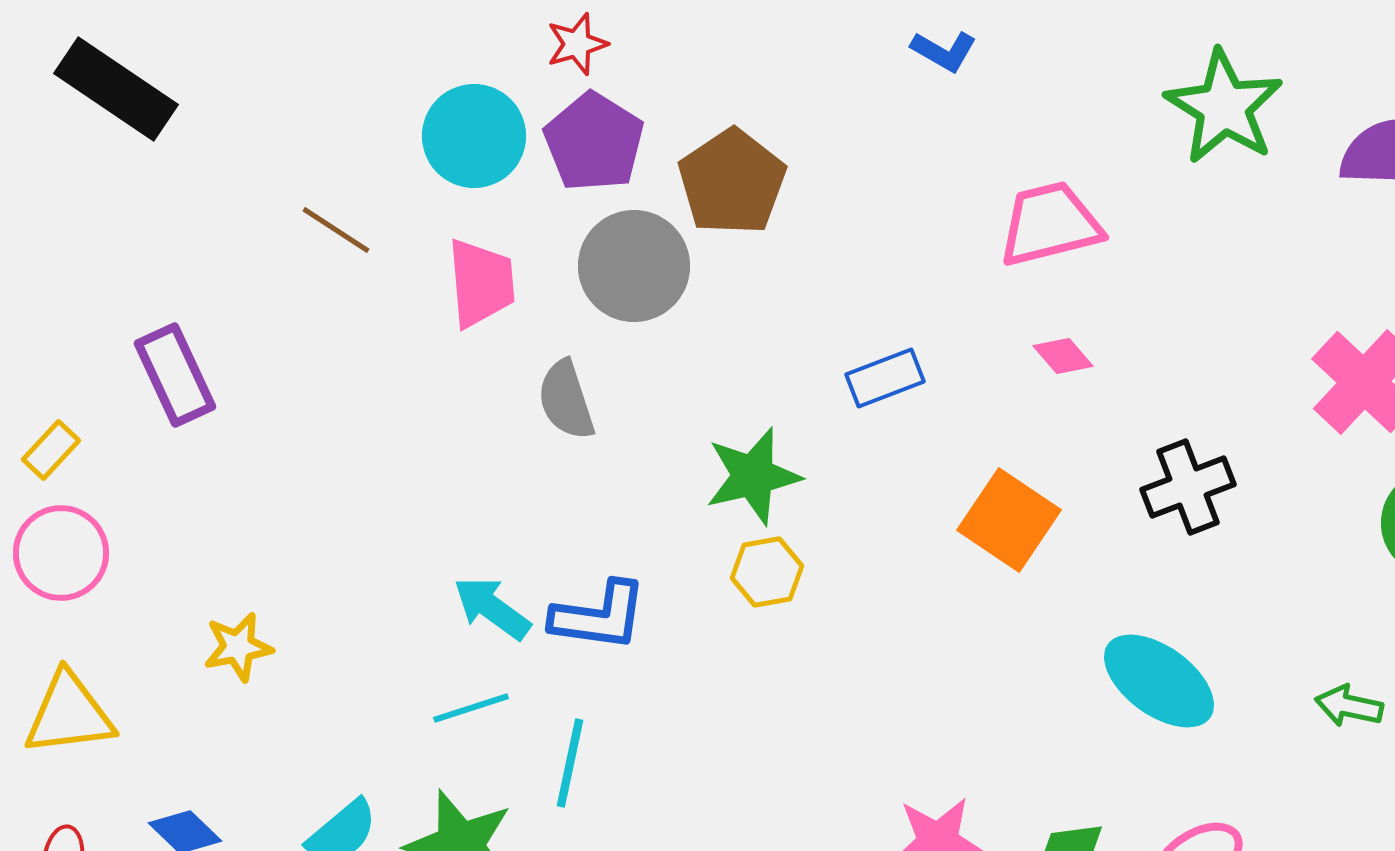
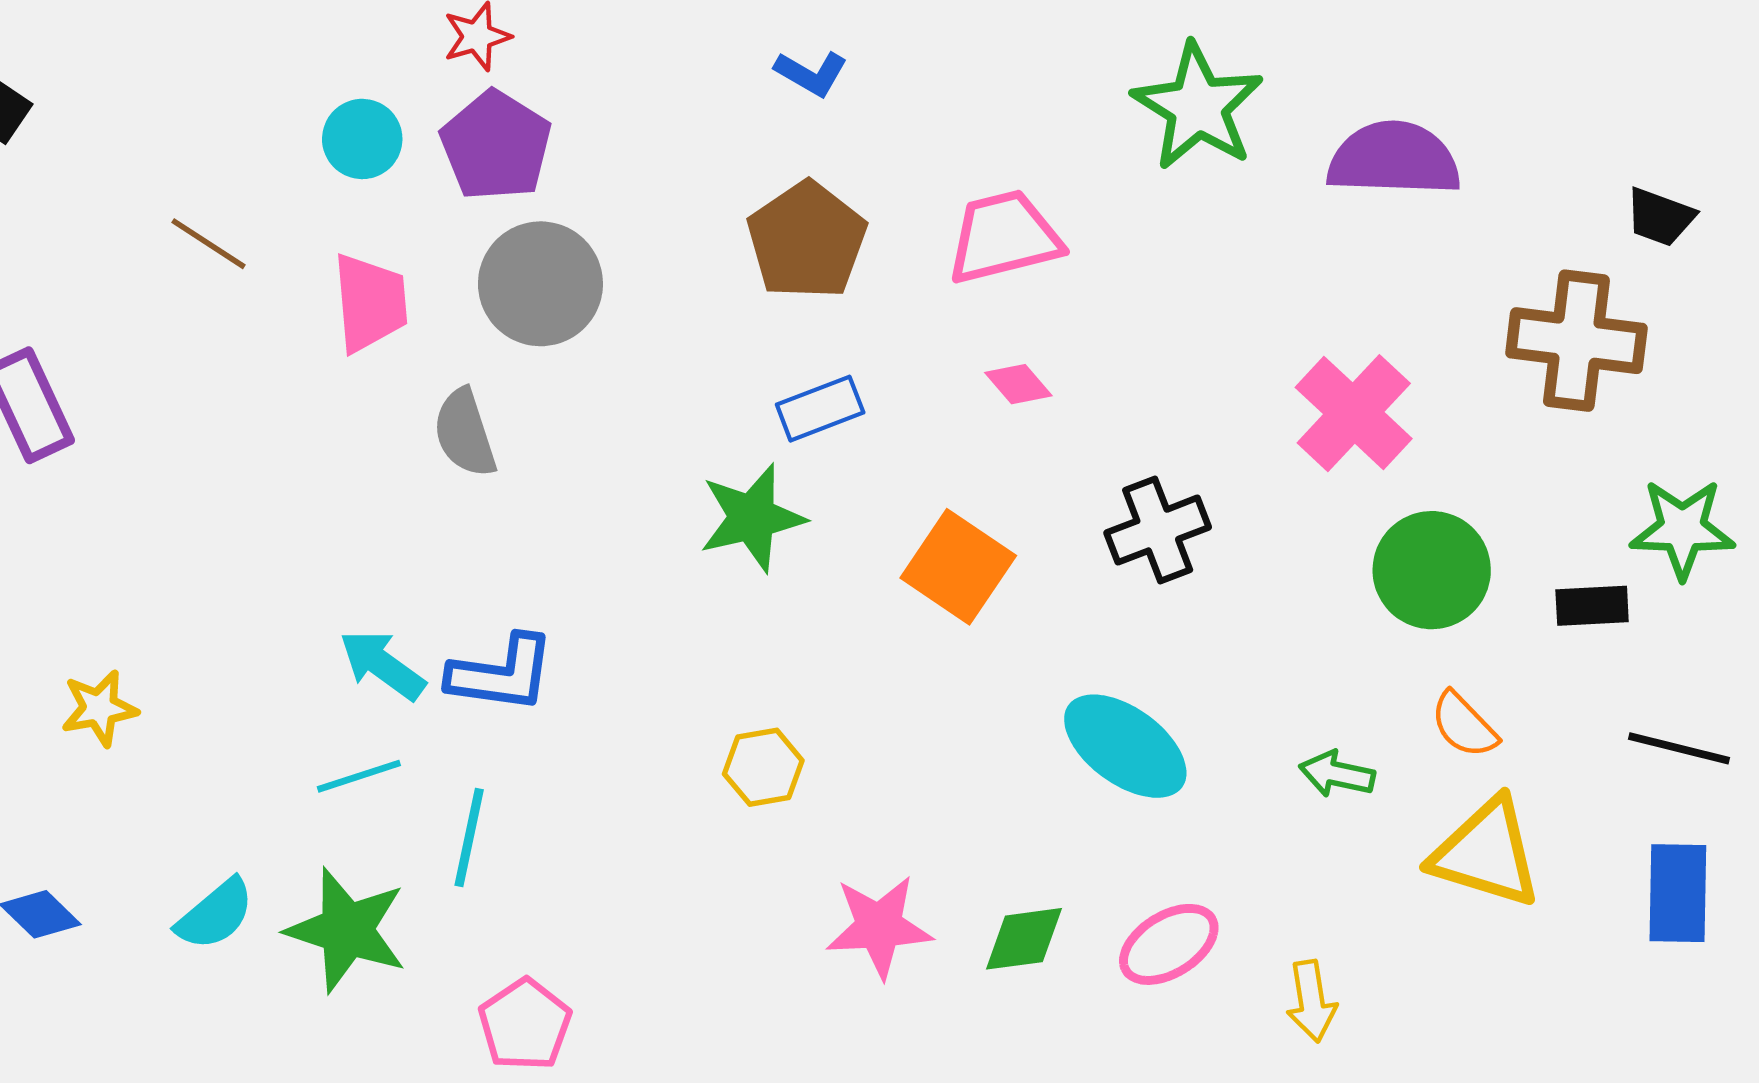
blue L-shape: (944, 51) -> (811, 73), moved
cyan circle: (474, 136) -> (362, 139), size x0.7
brown pentagon: (732, 182) -> (807, 240), moved
green star: (753, 476) -> (752, 518), moved
yellow hexagon: (767, 572) -> (763, 767), moved

